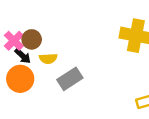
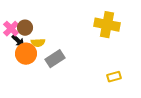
orange circle: (20, 79) -> (26, 54), moved

